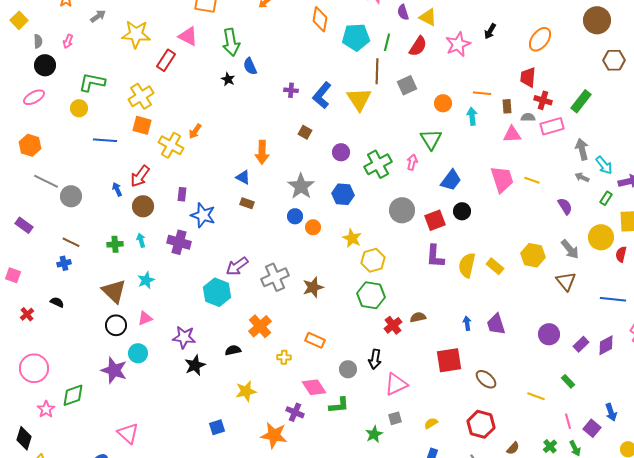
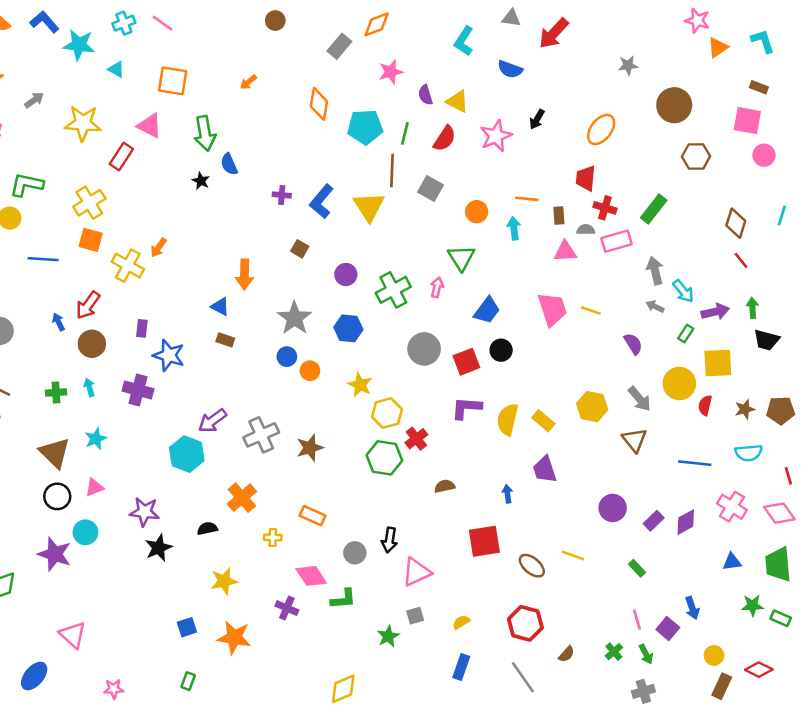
gray square: (407, 85) -> (431, 189), turned -36
purple L-shape: (435, 256) -> (466, 408), turned 90
purple trapezoid: (496, 324) -> (545, 469), moved
red cross: (393, 325) -> (416, 439), moved
yellow line: (536, 396) -> (573, 555), moved
orange star: (274, 435) -> (234, 638), moved

